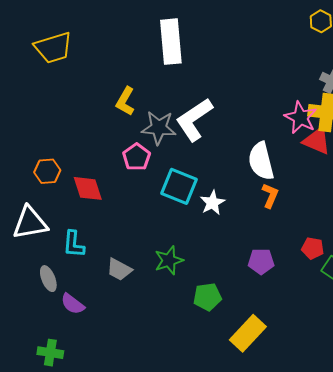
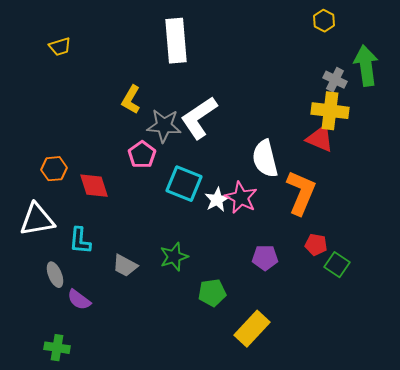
yellow trapezoid: (53, 48) -> (60, 47), size x0.6
pink star: (301, 118) -> (241, 198), moved
orange L-shape: (270, 196) -> (301, 193), moved, size x1.8

